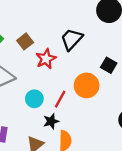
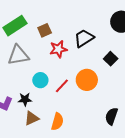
black square: (109, 65) -> (111, 59), moved
black star: (51, 121) -> (25, 99), moved

